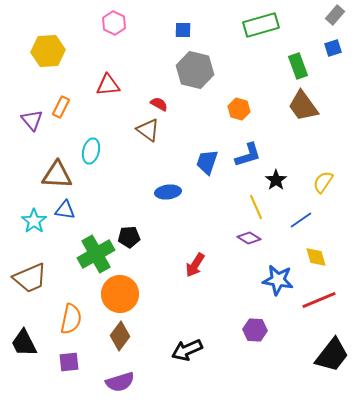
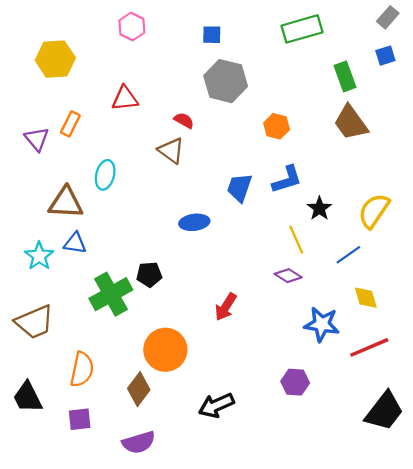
yellow semicircle: (323, 182) -> (374, 211), size x1.4
orange circle: (120, 294) -> (165, 350), moved

